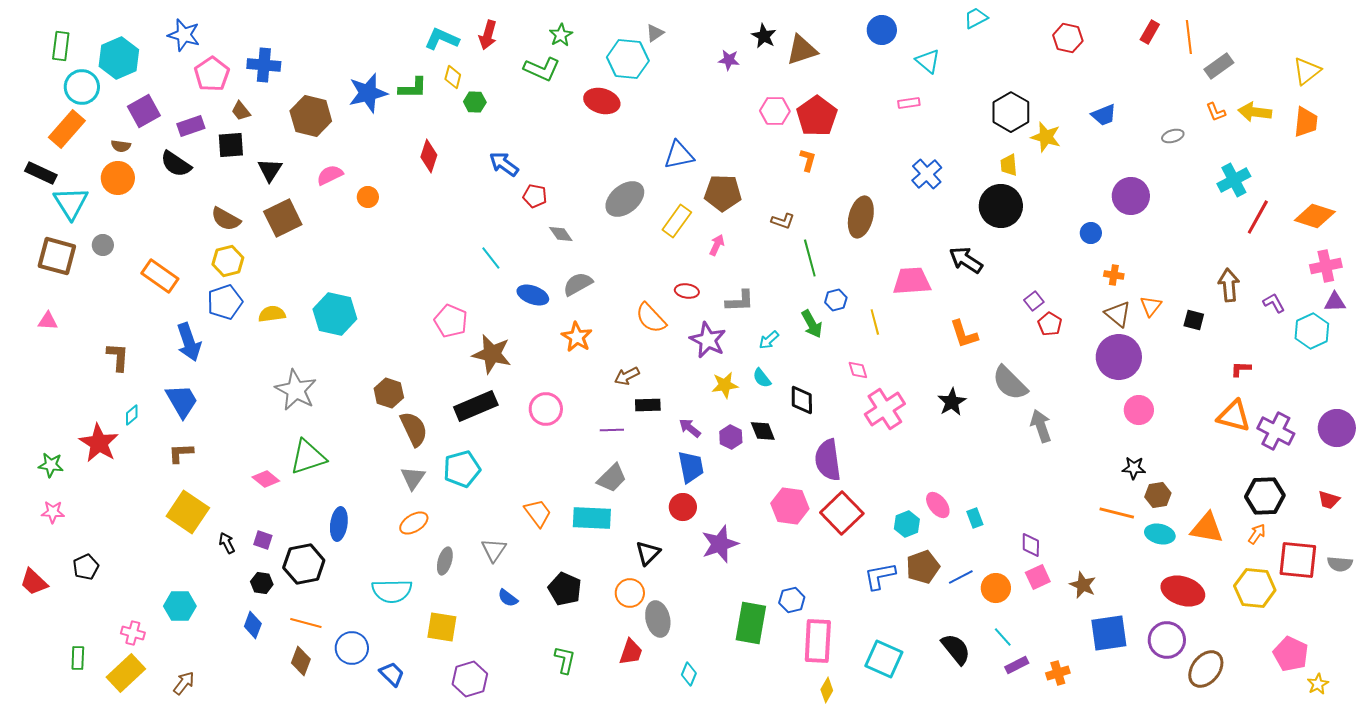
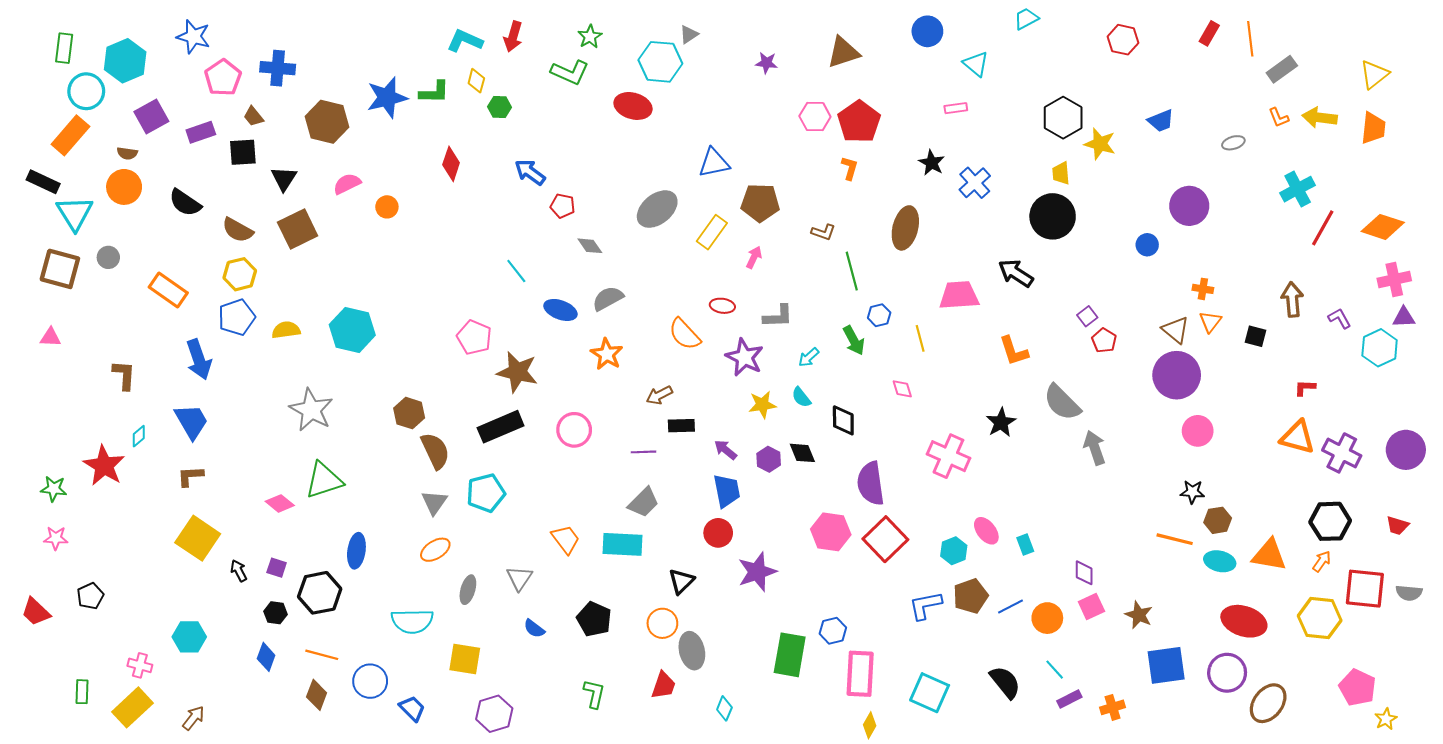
black star: (764, 36) -> (932, 163), moved
black semicircle: (176, 164) -> (185, 203), moved
orange cross: (1114, 275) -> (1203, 289), moved
pink cross: (885, 409) -> (948, 456), moved, turned -33

